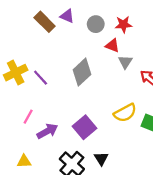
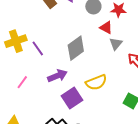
yellow semicircle: (125, 113) -> (96, 82), moved
purple arrow: (47, 131) -> (57, 76), moved

